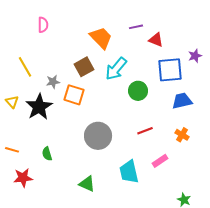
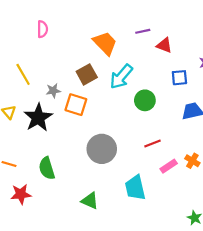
blue square: (170, 70) -> (179, 78), size x0.6
orange cross: (182, 135) -> (192, 161), moved
green semicircle: (47, 154) -> (47, 168), size x1.5
pink rectangle: (160, 161) -> (169, 166), moved

